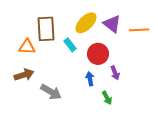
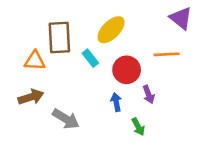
purple triangle: (112, 24) -> (181, 18), moved
orange line: (139, 30) -> (167, 54), moved

